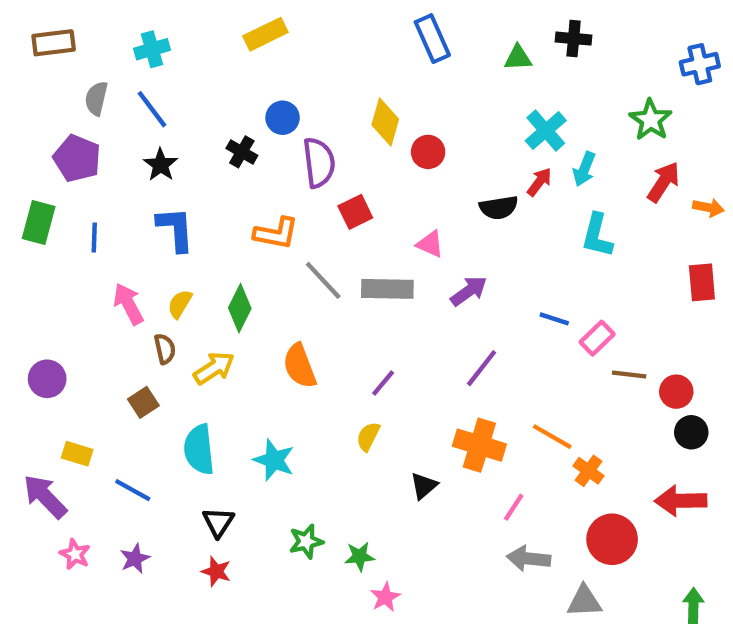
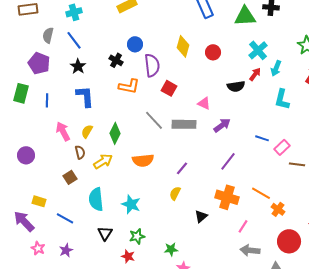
green triangle: (518, 58) -> (245, 16), size x1.6
red circle: (428, 152) -> (213, 52), moved
red square: (355, 212) -> (169, 88), turned -35
orange L-shape: (276, 233) -> (129, 86), moved
orange semicircle: (300, 366) -> (143, 160), turned -75
purple circle: (47, 379) -> (26, 155), moved
green star: (306, 541) -> (137, 236), moved
red star: (216, 571) -> (128, 256), moved

